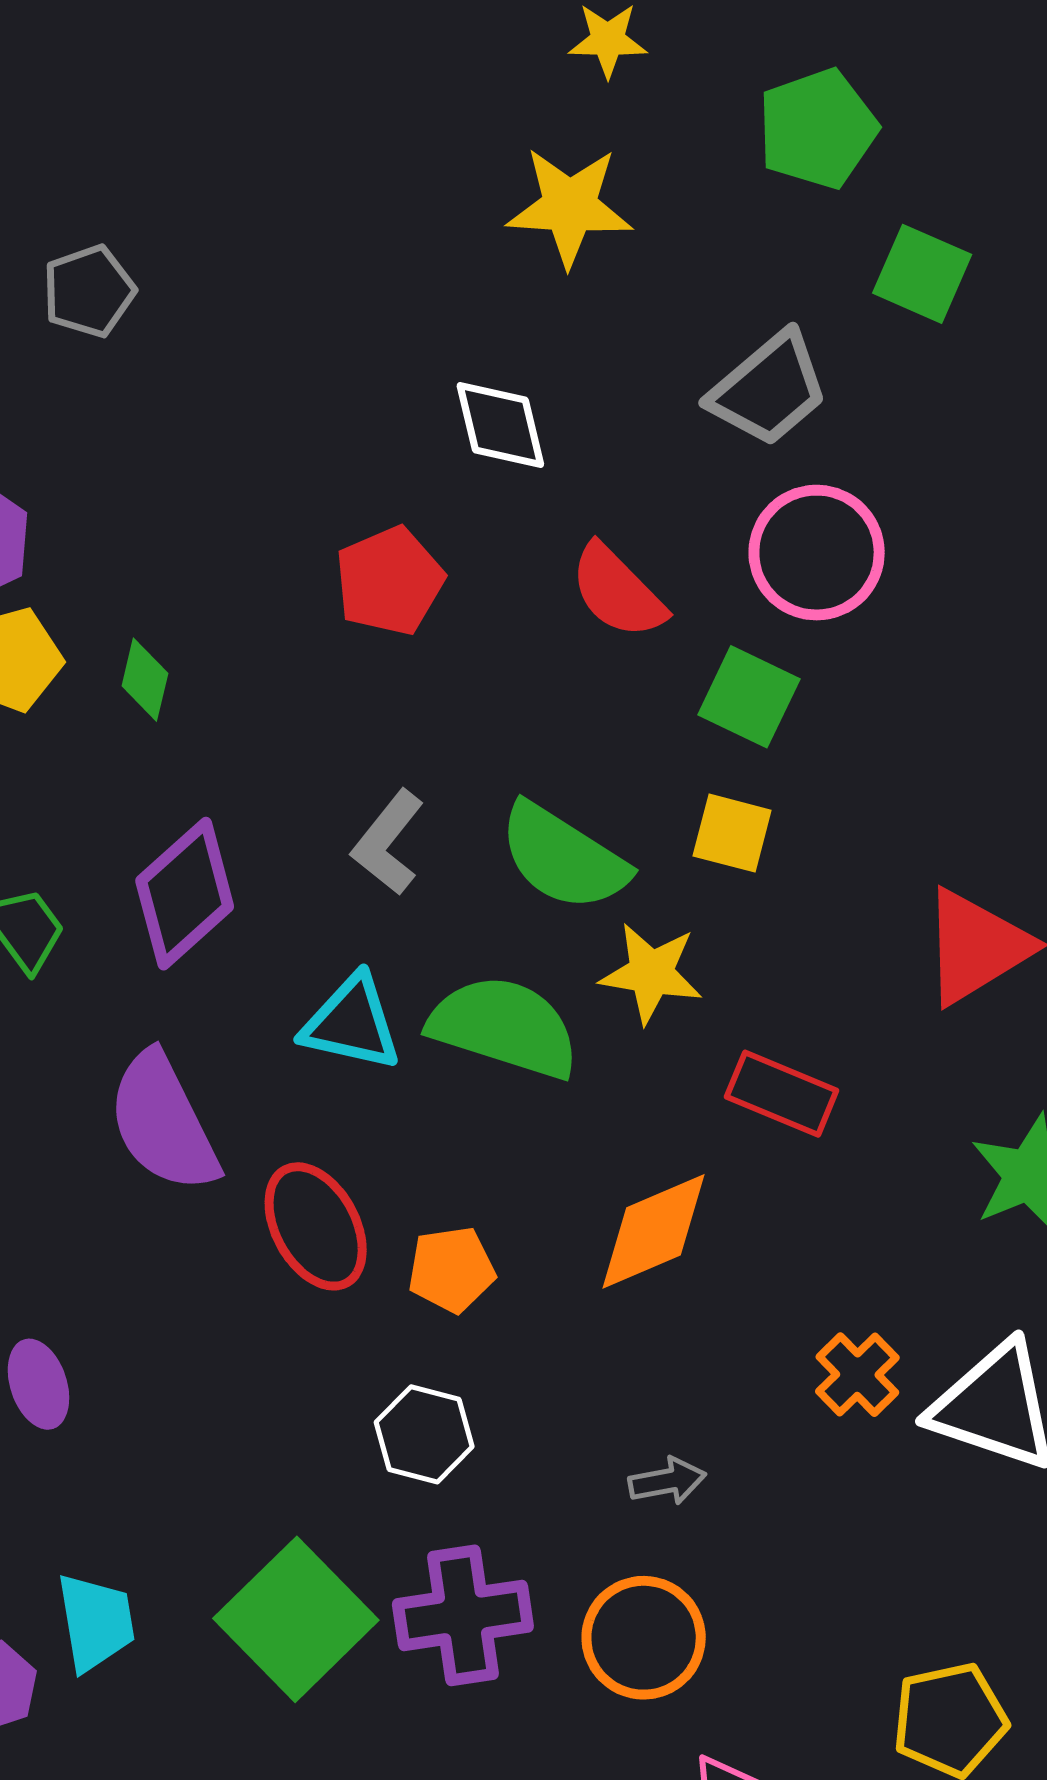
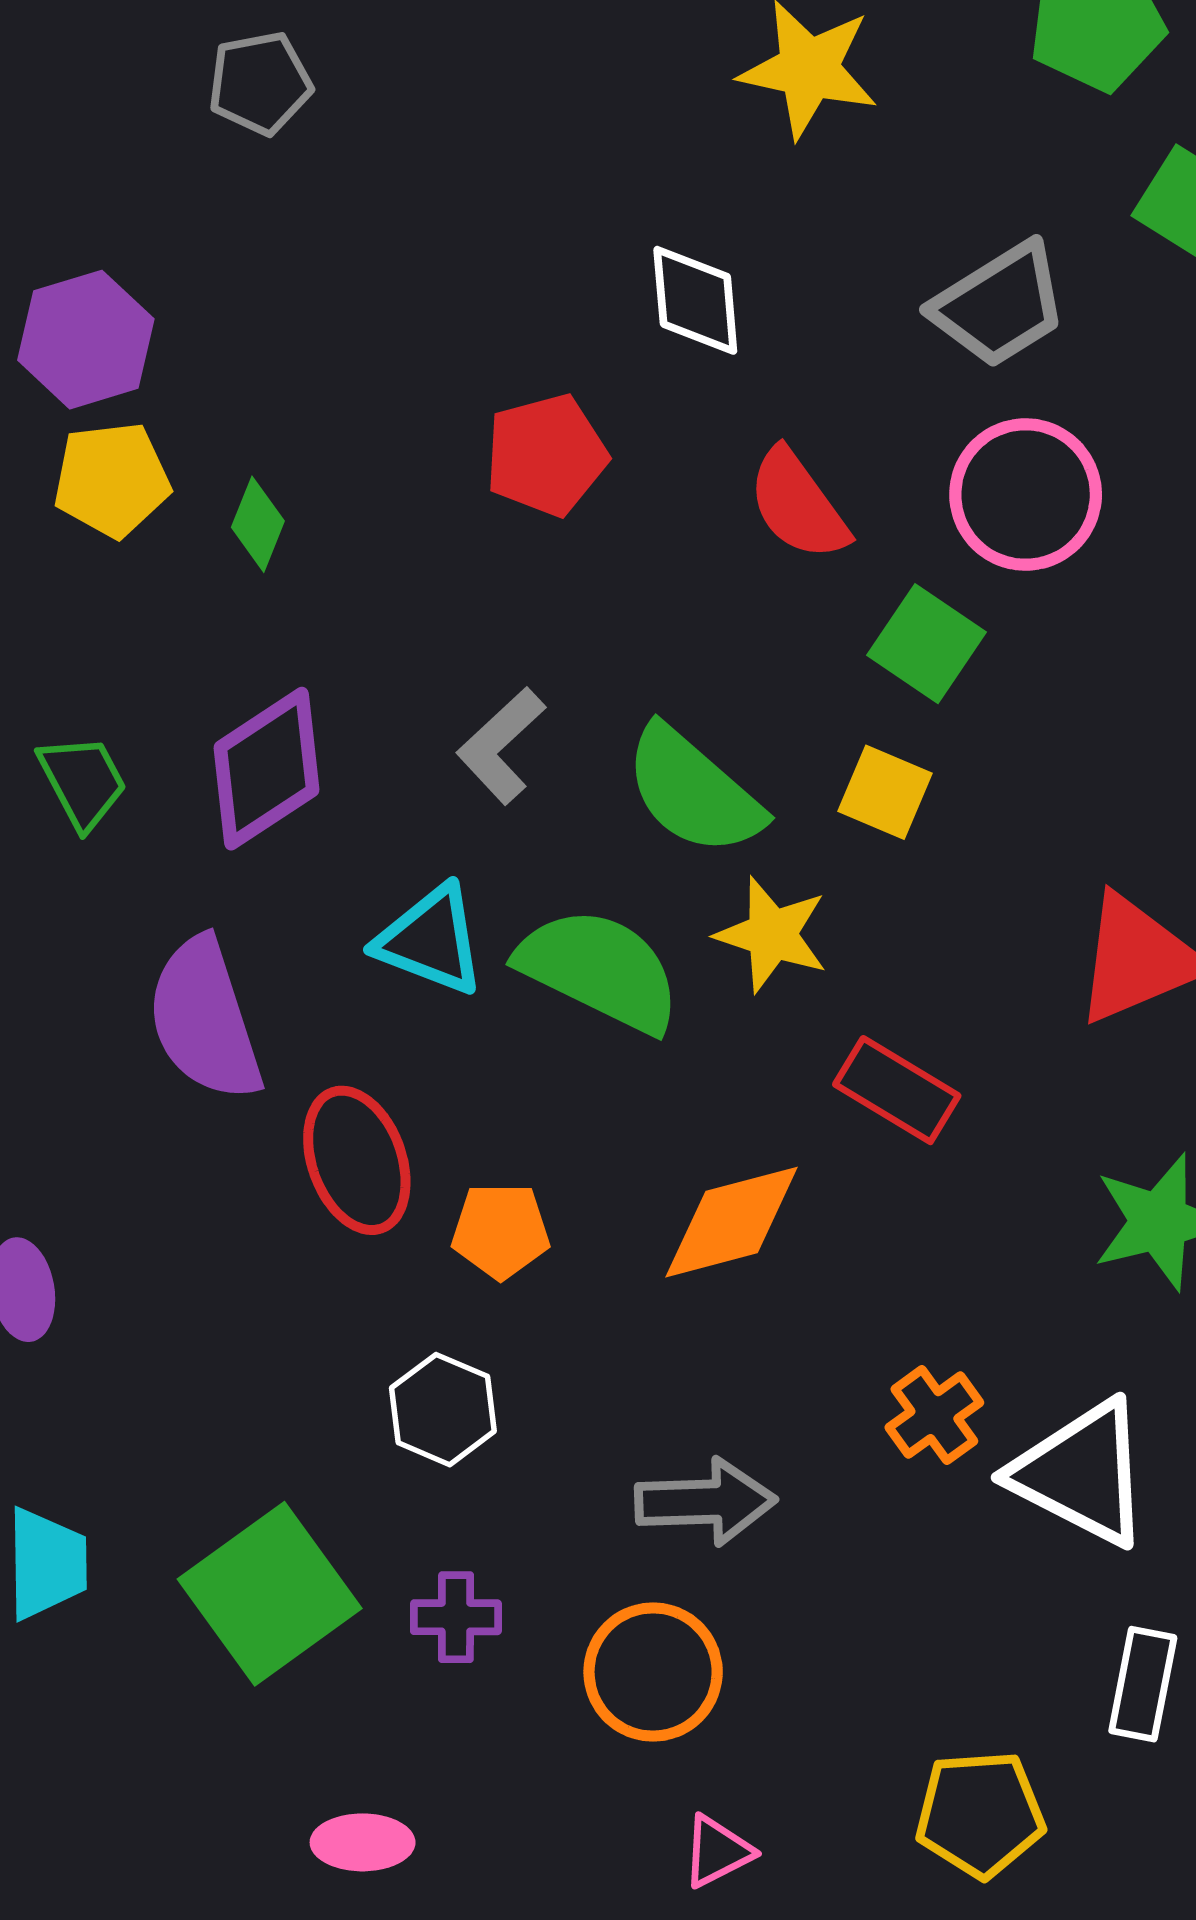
gray arrow: (667, 1481) -> (705, 1502), size x1.6
purple cross: (463, 1615) -> (456, 1617), size x0.6

